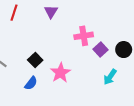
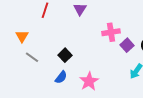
pink star: (60, 73) -> (89, 81), moved

